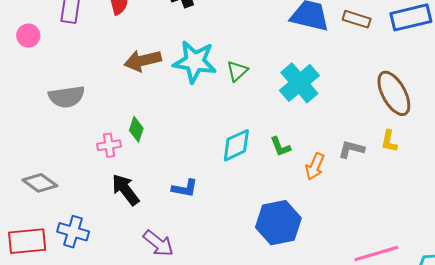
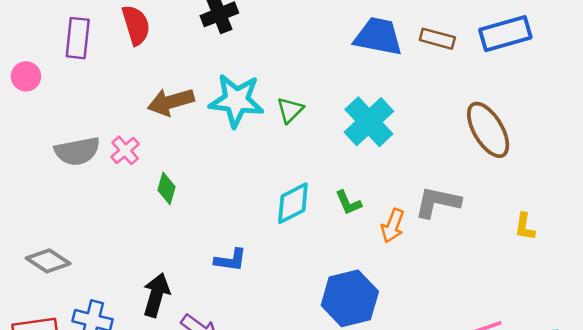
yellow L-shape: (389, 141) -> (525, 227), moved
pink cross: (109, 145) -> (125, 150), moved, turned -30
gray L-shape: (351, 149) -> (438, 202), size x1.4
black arrow: (126, 190) -> (156, 295), moved, turned 56

